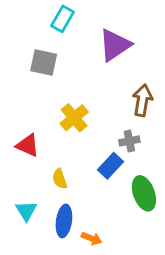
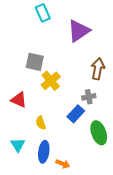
cyan rectangle: (63, 19) -> (43, 13), turned -54
gray square: (44, 63) -> (35, 62), moved

